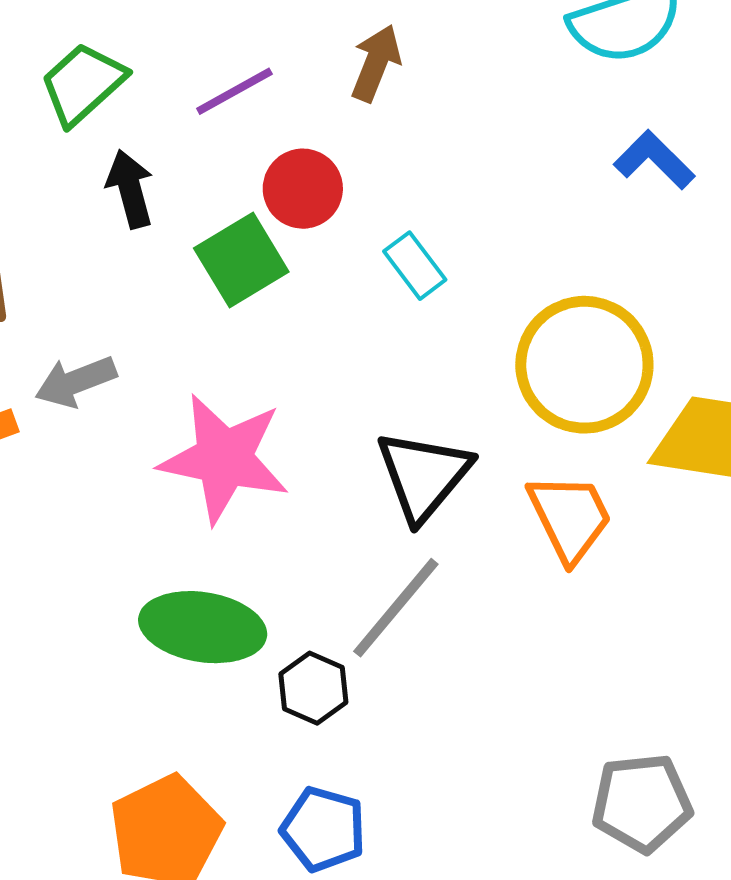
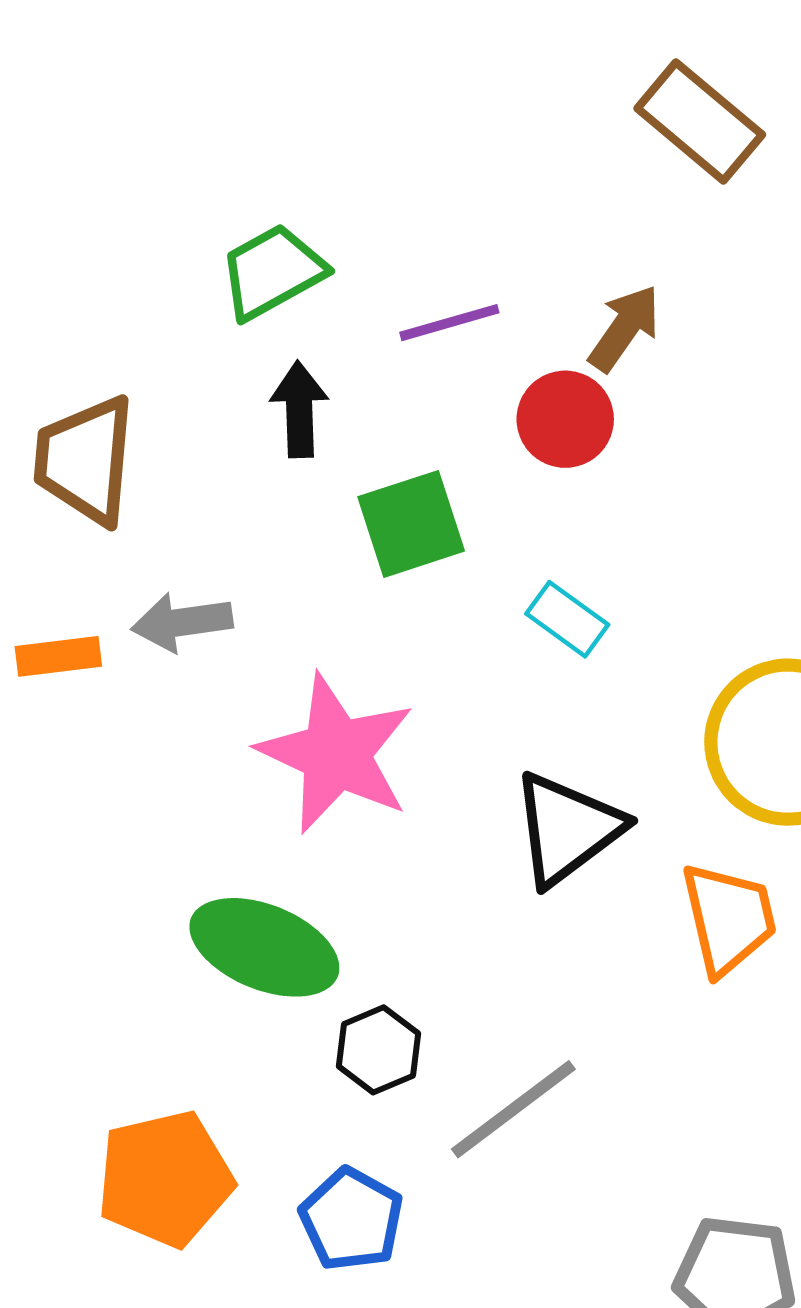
red circle: (303, 189) -> (565, 419), moved
cyan rectangle: (415, 266) -> (567, 619), moved, turned -30
gray line: (396, 608) -> (513, 1109), moved

